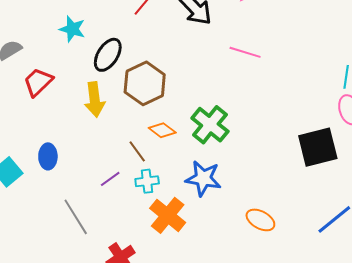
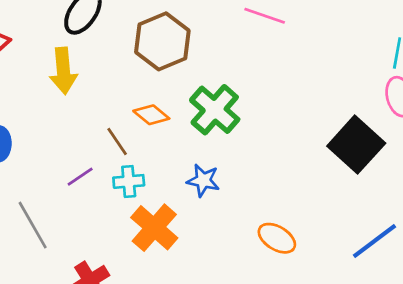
brown hexagon: (145, 83) -> (162, 41), moved
black square: (318, 147) -> (356, 145), turned -36
blue star: (203, 178) -> (203, 180), size x0.7

